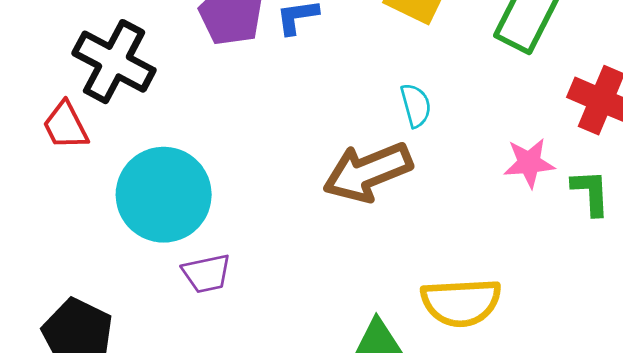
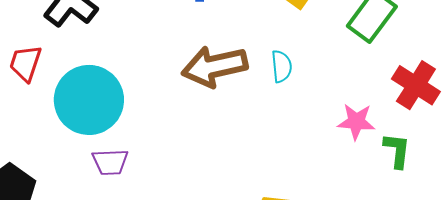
red trapezoid: (65, 126) -> (25, 63), moved, turned 36
brown arrow: (368, 172) -> (215, 66), moved

